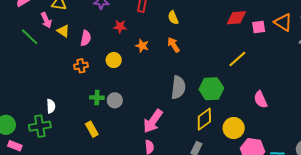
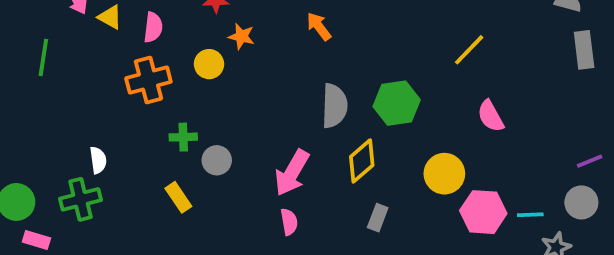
green line: (30, 37) -> (43, 57), moved, turned 60
orange star: (142, 46) -> (242, 36), moved
yellow line: (237, 59) -> (469, 50), moved
orange cross: (81, 66) -> (148, 80), size x1.6
gray circle: (115, 100) -> (217, 160), moved
yellow diamond: (204, 119) -> (362, 161), moved

